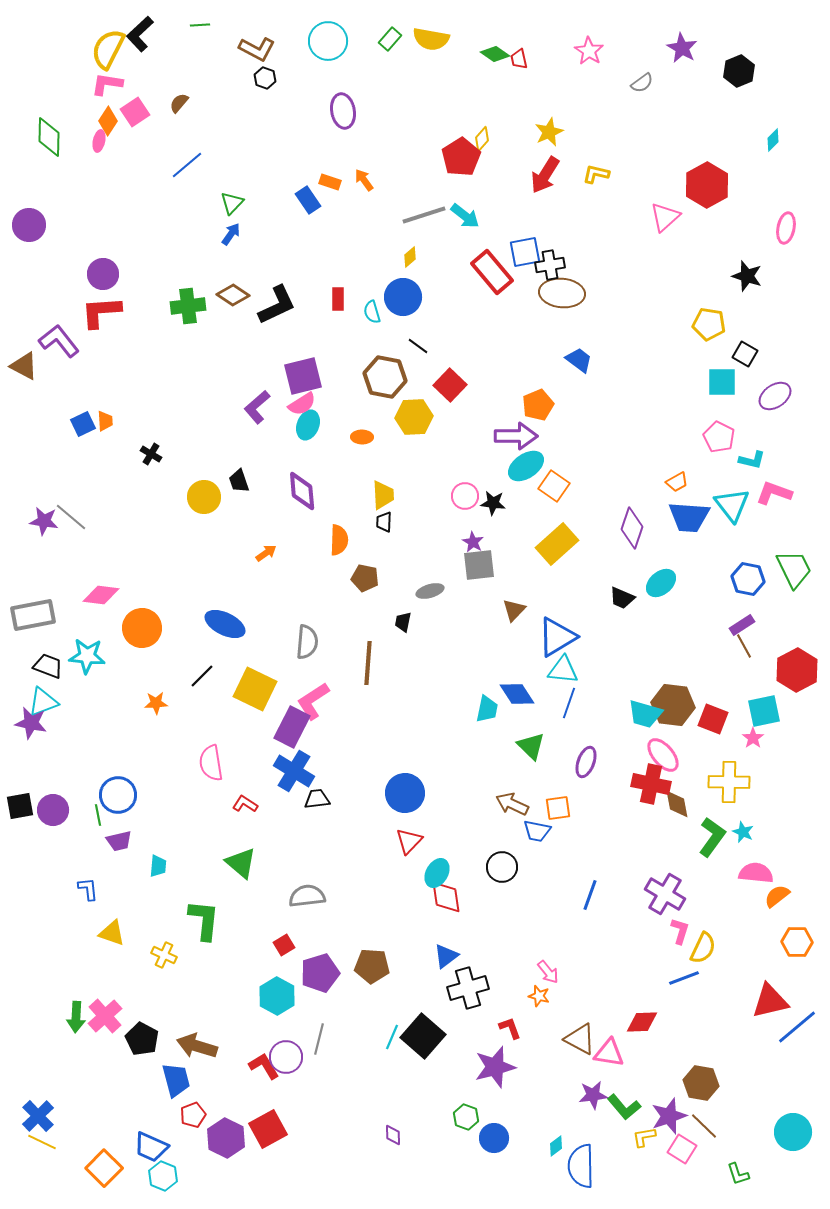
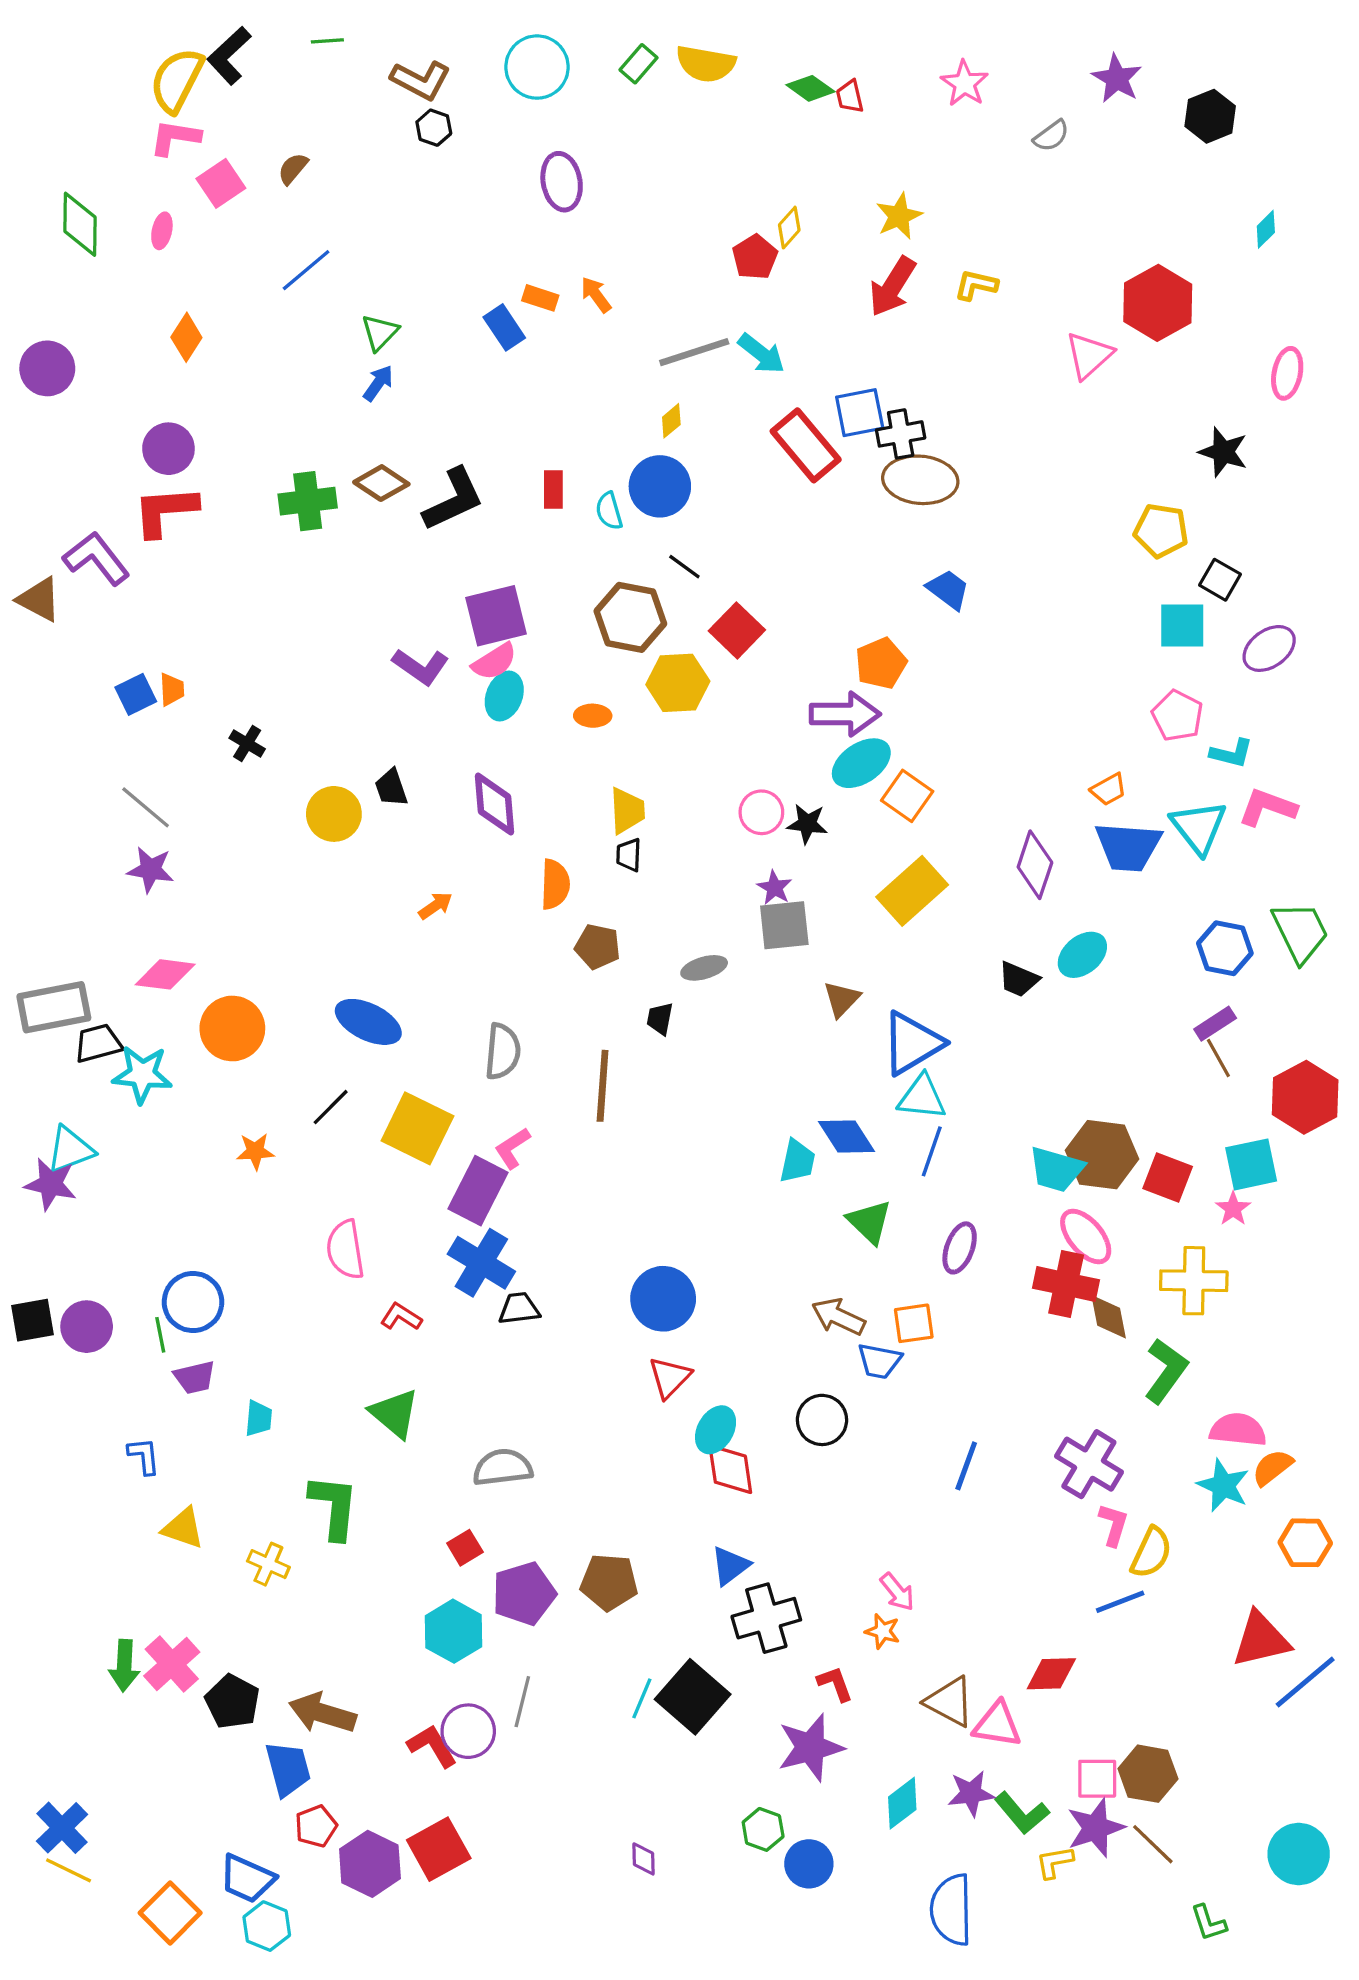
orange diamond: (108, 121) -> (186, 337), moved
red pentagon: (461, 157) -> (755, 257), size x0.7
purple L-shape: (257, 407) -> (421, 667), turned -104
gray line: (71, 517) -> (146, 807), moved
purple star: (44, 521) -> (150, 870), moved
black trapezoid: (48, 666) -> (98, 1043), moved, turned -36
pink L-shape: (313, 701) -> (512, 1148), size x0.7
cyan star: (743, 832) -> (1223, 1485), moved, size x1.5
cyan diamond: (556, 1146) -> (902, 1803), moved, size x1.5
pink square: (682, 1149) -> (1097, 1779), moved, turned -32

